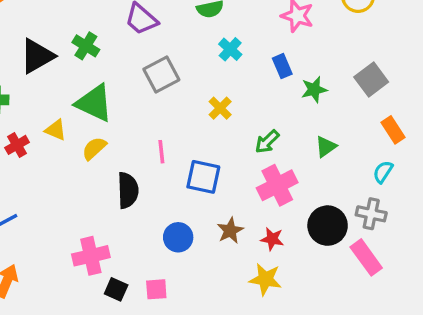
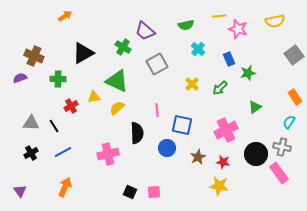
green cross: (86, 46) -> (123, 47), moved
gray square: (371, 80) -> (294, 55), moved
yellow triangle: (56, 130) -> (94, 97), turned -32
green arrow: (267, 142) -> (220, 88), moved
blue circle: (178, 237) -> (167, 148), moved
pink cross: (91, 256) -> (108, 154), moved

